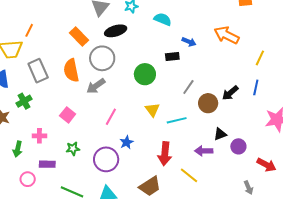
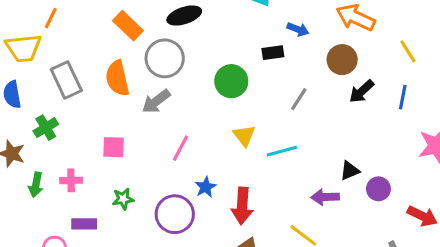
yellow line: (260, 58) -> (408, 51), turned -56
black arrow: (230, 93) -> (362, 91), moved
brown circle: (208, 103) -> (342, 60), moved
pink square: (68, 115) -> (114, 147), turned -35
green arrow: (18, 149) -> (36, 185), moved
red arrow: (165, 154) -> (242, 206), moved

